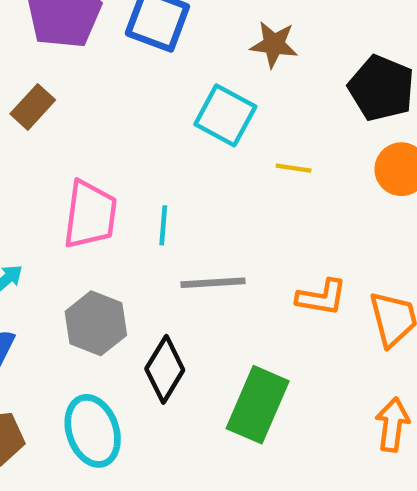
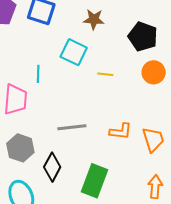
cyan line: (163, 225) -> (38, 74), moved

